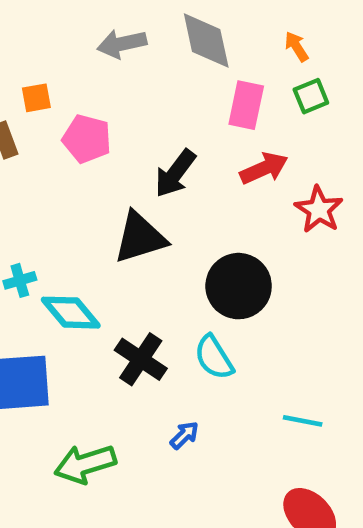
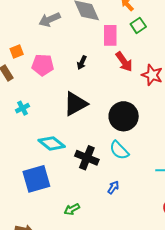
red arrow: (264, 168) -> (124, 62), turned 90
black arrow: (175, 173) -> (82, 63), moved, size x0.6
cyan cross: (20, 280) -> (22, 108), moved
green arrow: (85, 464) -> (72, 209), size x0.6

